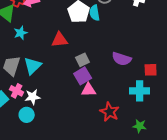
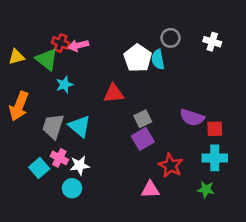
cyan triangle: (33, 66) -> (80, 126), turned -36
red square: (151, 70) -> (215, 129), moved
pink triangle: (89, 90) -> (150, 189), moved
red star: (110, 112) -> (171, 165), moved
green star: (140, 126) -> (206, 189), moved

